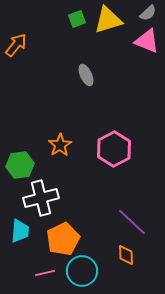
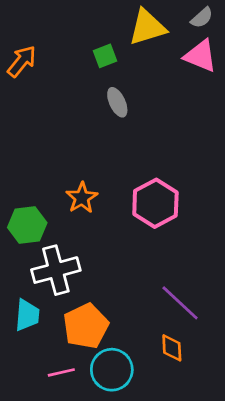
green square: (77, 19) -> (105, 56), moved

